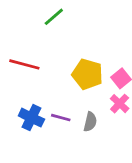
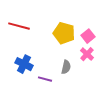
purple line: (61, 118) -> (45, 79), moved

